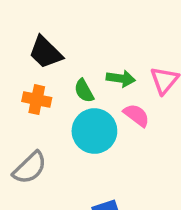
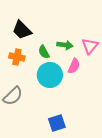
pink semicircle: (136, 115) -> (74, 66), turned 77

